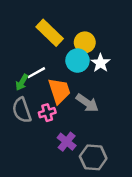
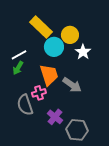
cyan circle: (77, 61) -> (54, 47), moved
white line: (36, 73) -> (19, 55), moved
gray semicircle: (22, 110) -> (25, 105), moved

